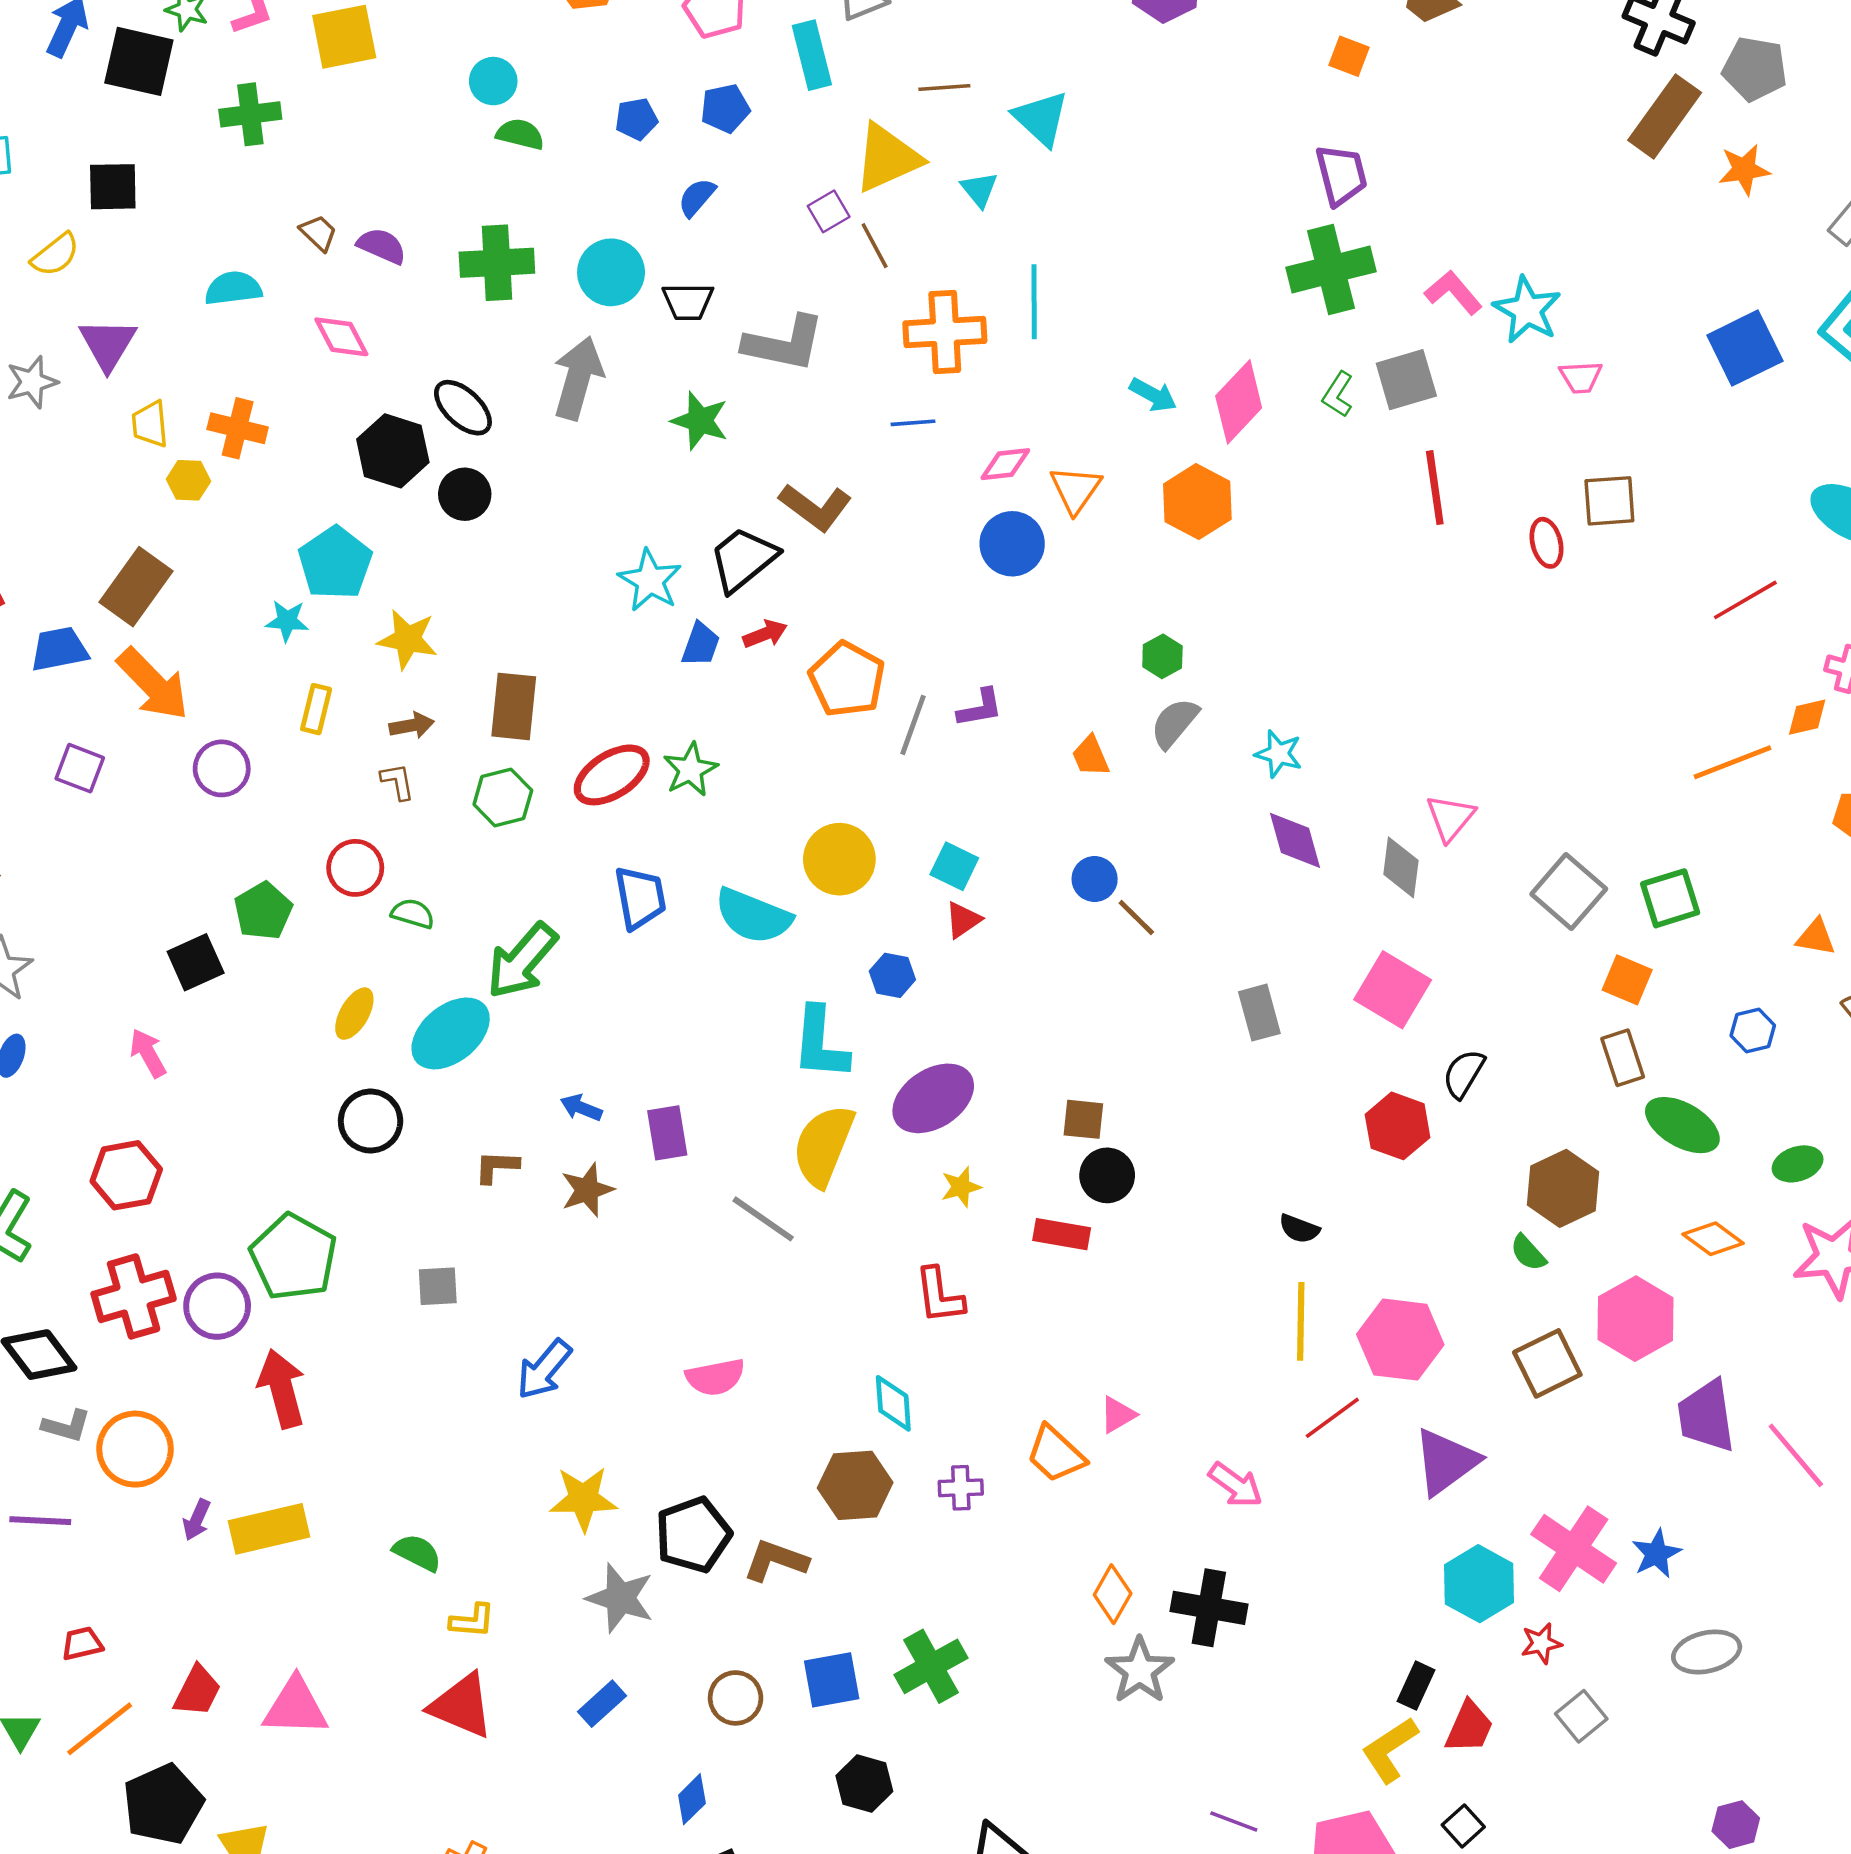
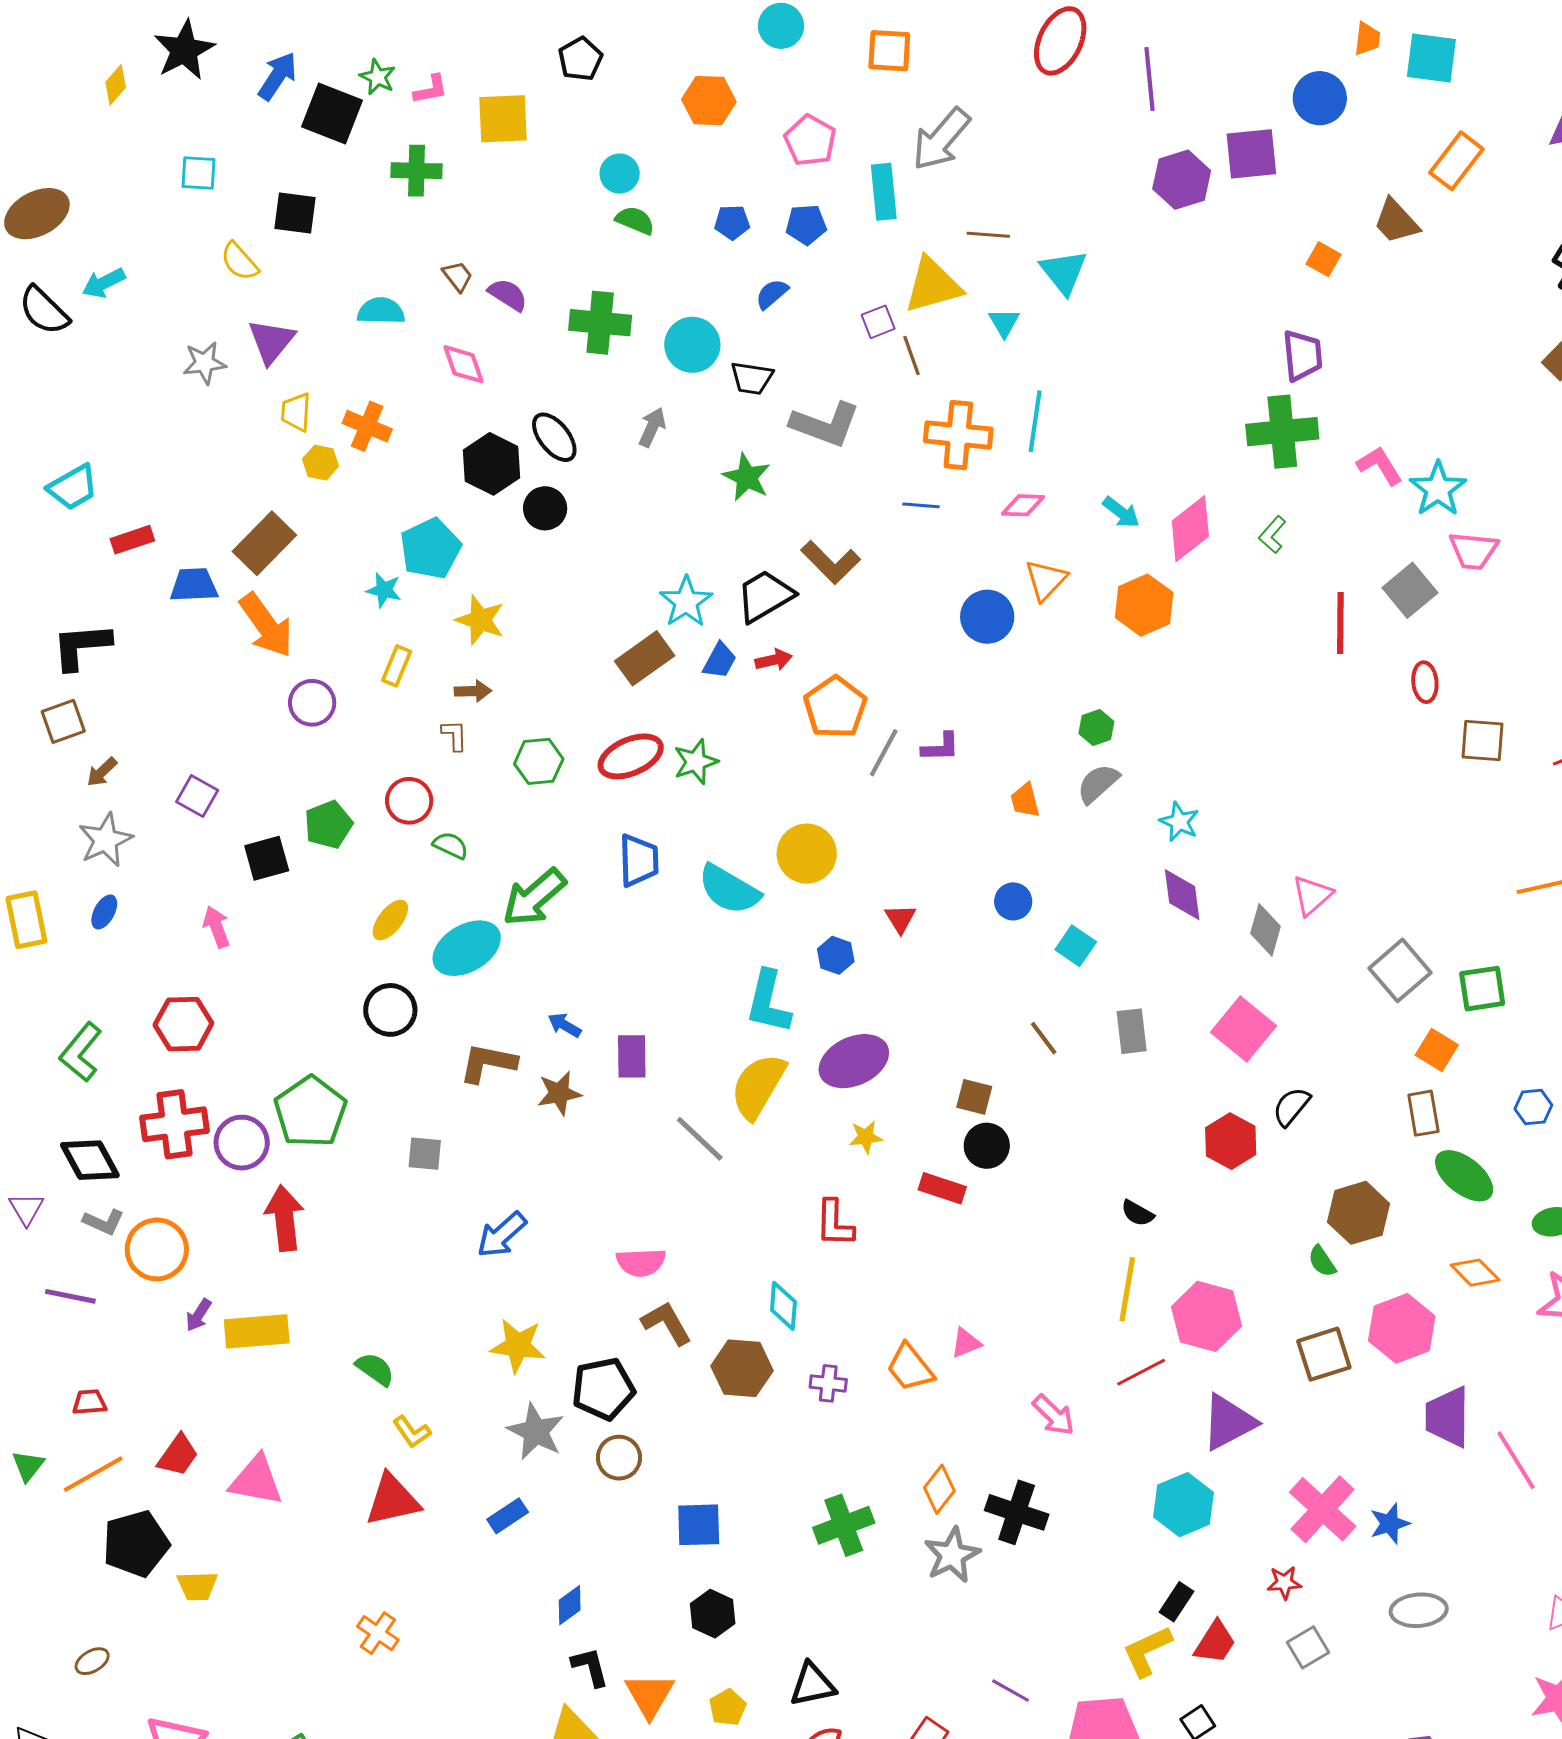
yellow semicircle: (55, 255) -> (239, 262), turned 78
pink trapezoid: (1581, 377) -> (1474, 551), size x1.4
gray arrow: (578, 378) -> (652, 427), size x0.6
gray square: (1406, 380) -> (1410, 590), moved, turned -32
pink diamond: (1005, 464) -> (1023, 505), moved
brown square: (1609, 501) -> (1483, 741), moved
brown rectangle: (514, 706) -> (645, 658), moved, turned 40
purple square: (80, 768) -> (197, 796), moved
cyan square: (954, 866) -> (1076, 946), moved
brown line: (1136, 918) -> (1044, 1038), moved
red triangle: (963, 920) -> (900, 919), turned -36
brown L-shape: (497, 1167) -> (488, 1063), size x1.5
brown L-shape: (776, 1561) -> (667, 1323), moved, turned 32
cyan hexagon: (1479, 1584) -> (1184, 1505), moved
yellow L-shape: (472, 1621) -> (412, 1432), turned 42
green cross: (931, 1666) -> (844, 1525), moved
brown circle: (736, 1698) -> (619, 1458), moved
red triangle: (462, 1706) -> (392, 1500), turned -44

